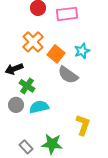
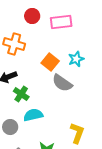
orange cross: (33, 42) -> (14, 44), moved, turned -30
gray circle: (16, 105) -> (10, 127), moved

